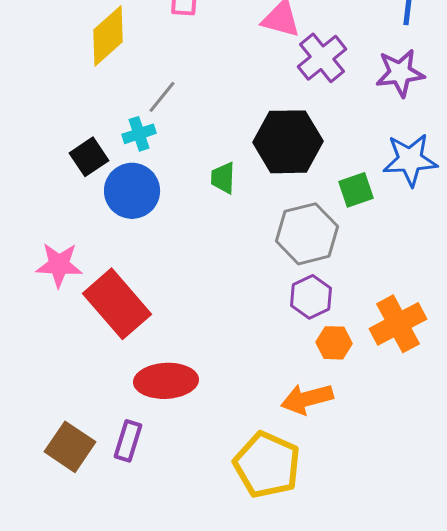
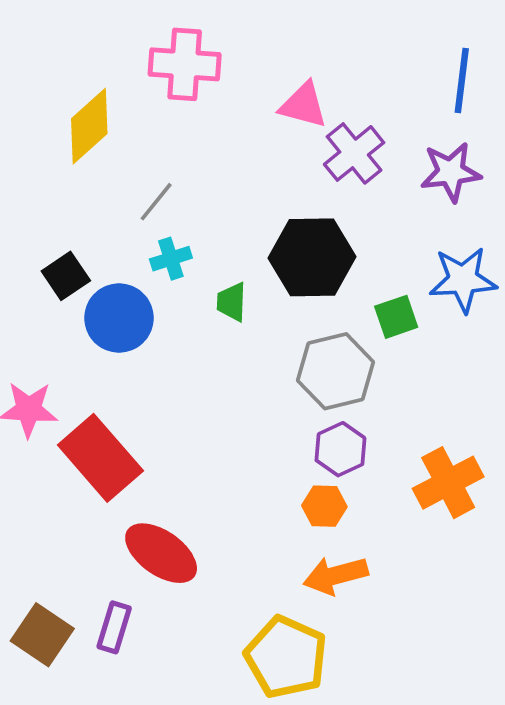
cyan cross: (139, 134) -> (171, 259), moved
orange hexagon: (334, 343) -> (324, 506), moved
red ellipse: (166, 381) -> (161, 553), turned 38

